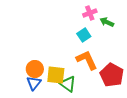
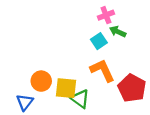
green arrow: (107, 22) -> (118, 32), moved
blue triangle: (34, 83) -> (25, 102), moved

